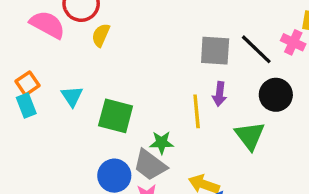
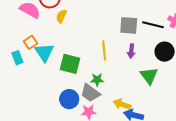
black line: (256, 49) -> (153, 25), turned -30
orange square: (28, 83) -> (31, 42), moved
cyan triangle: (72, 96) -> (44, 52), size x1.5
yellow line: (197, 111) -> (104, 50), moved

